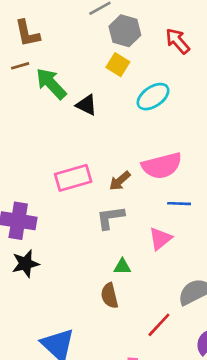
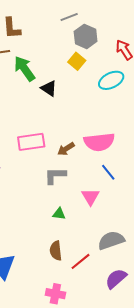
cyan ellipse: (153, 97) -> (111, 80), moved
blue line: (179, 204) -> (108, 172), turned 42
pink triangle: (160, 239) -> (90, 197), turned -30
brown semicircle: (110, 296) -> (56, 251), moved

